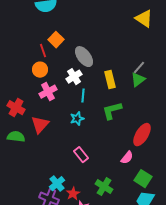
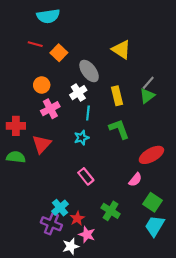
yellow triangle: (144, 19) -> (121, 49), moved
red line: (43, 51) -> (35, 44), moved, turned -56
red cross: (16, 108) -> (16, 126), turned -30
green L-shape: (112, 111) -> (119, 129), turned 85
red ellipse: (142, 135) -> (151, 155), turned 30

